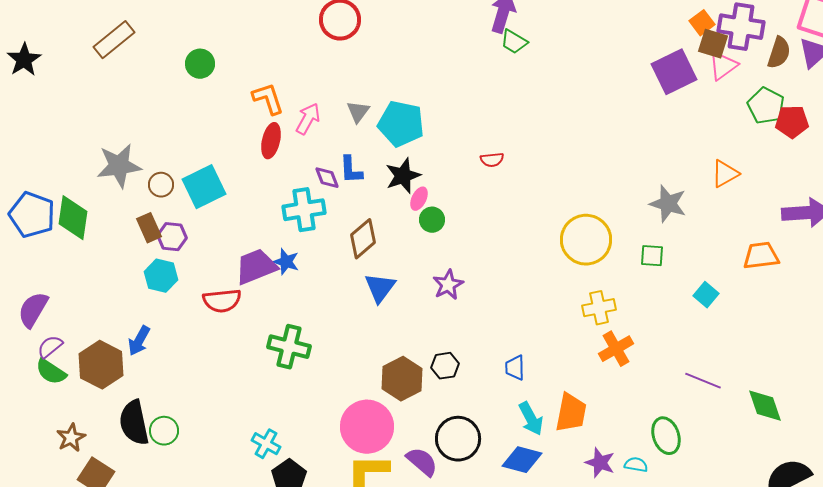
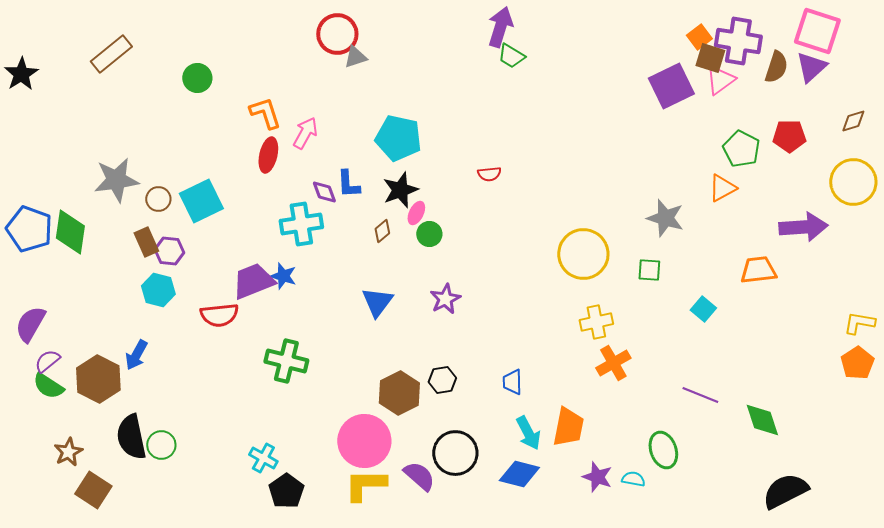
green pentagon: (766, 106) -> (741, 149), moved
gray triangle: (358, 112) -> (355, 57), moved, turned 35
brown diamond: (363, 239) -> (382, 231), moved, size x0.6

